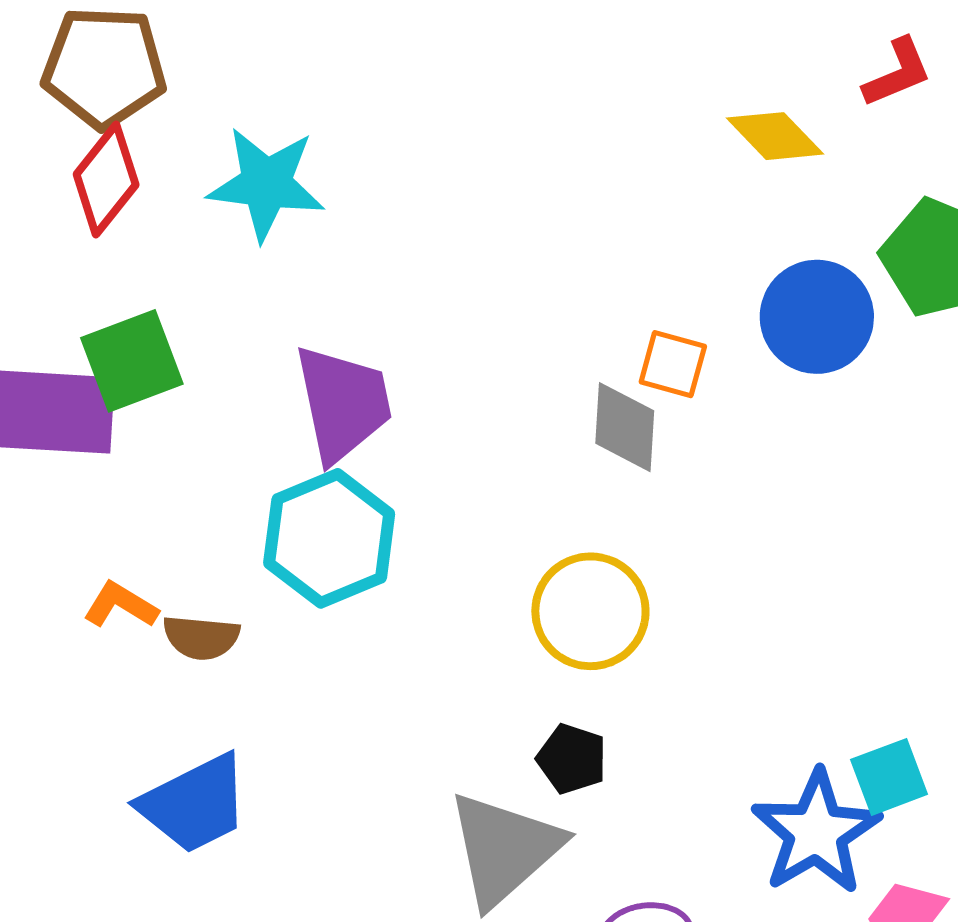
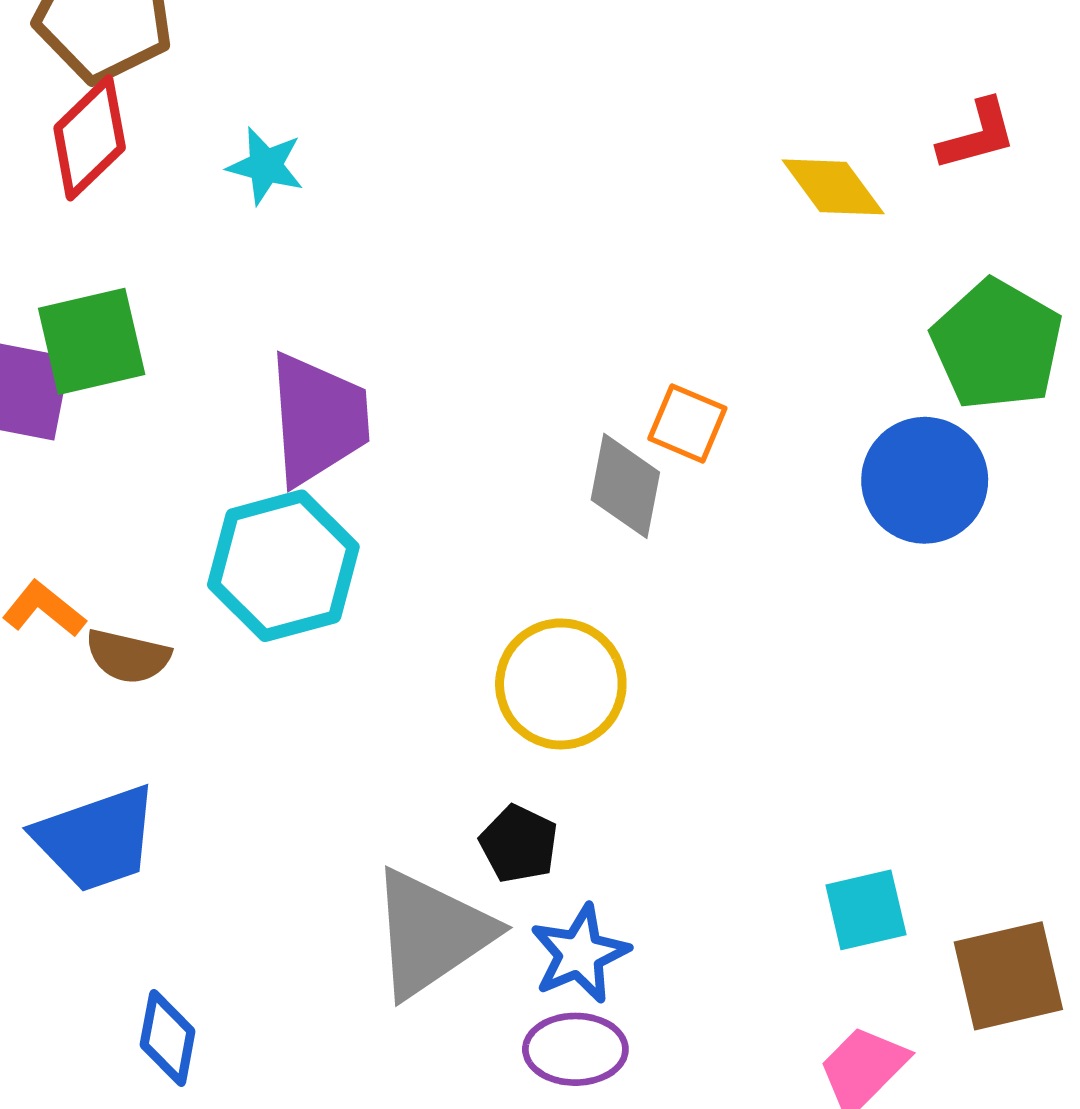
cyan star: (266, 184) -> (265, 166), size x0.6
blue circle: (817, 317) -> (925, 480), moved
blue star: (816, 832) -> (580, 954), moved, size x0.7

